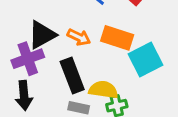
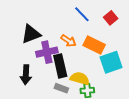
black triangle: (42, 35) -> (31, 34), moved
purple cross: (28, 59) -> (47, 52), moved

